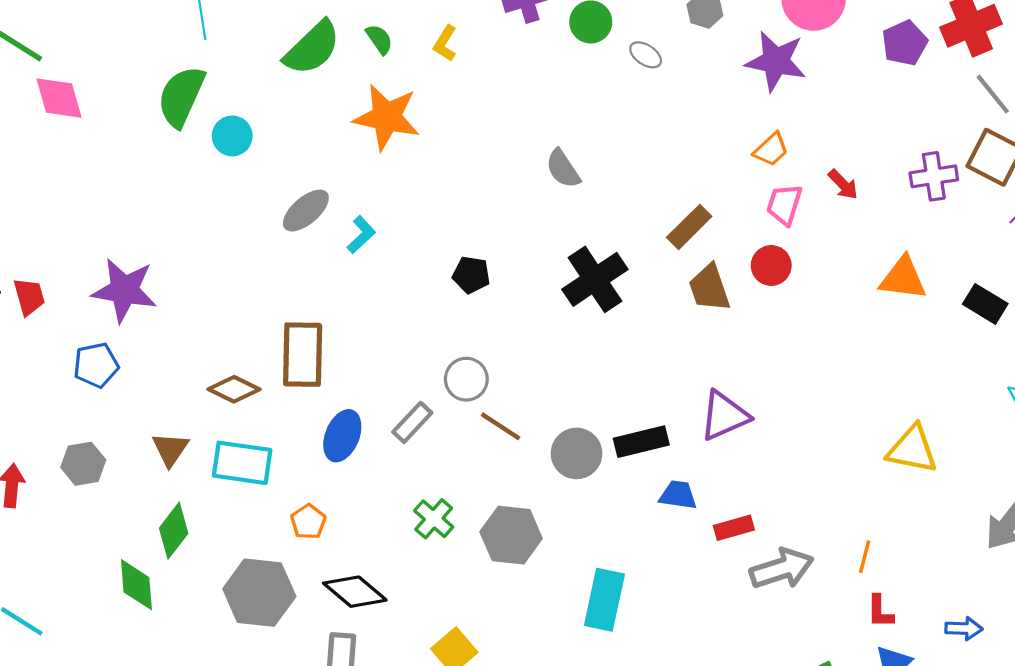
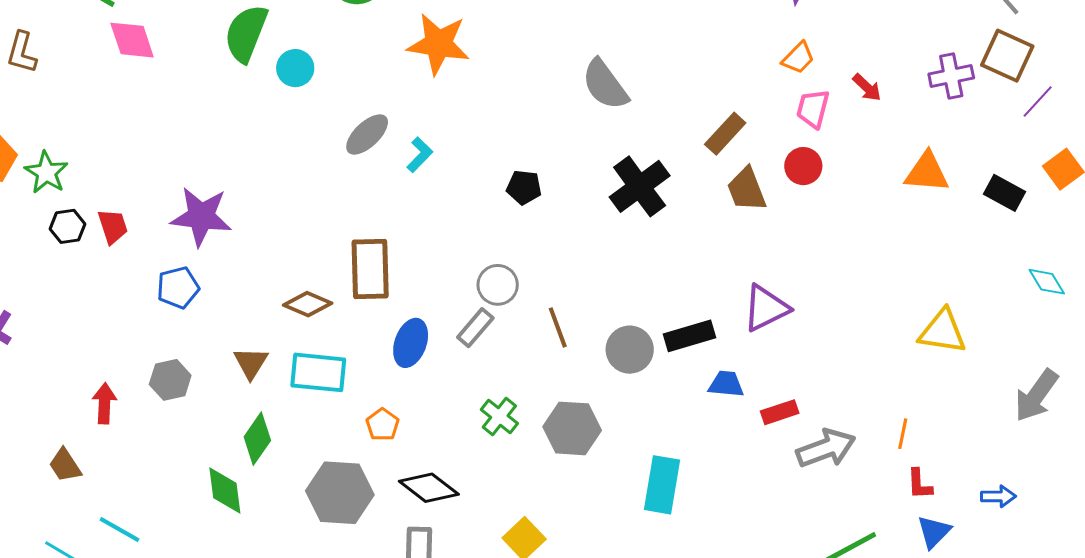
gray semicircle: (563, 169) -> (605, 85), size x1.4
gray circle: (466, 379) -> (498, 285), moved
brown line: (501, 426) -> (558, 327), turned 39

